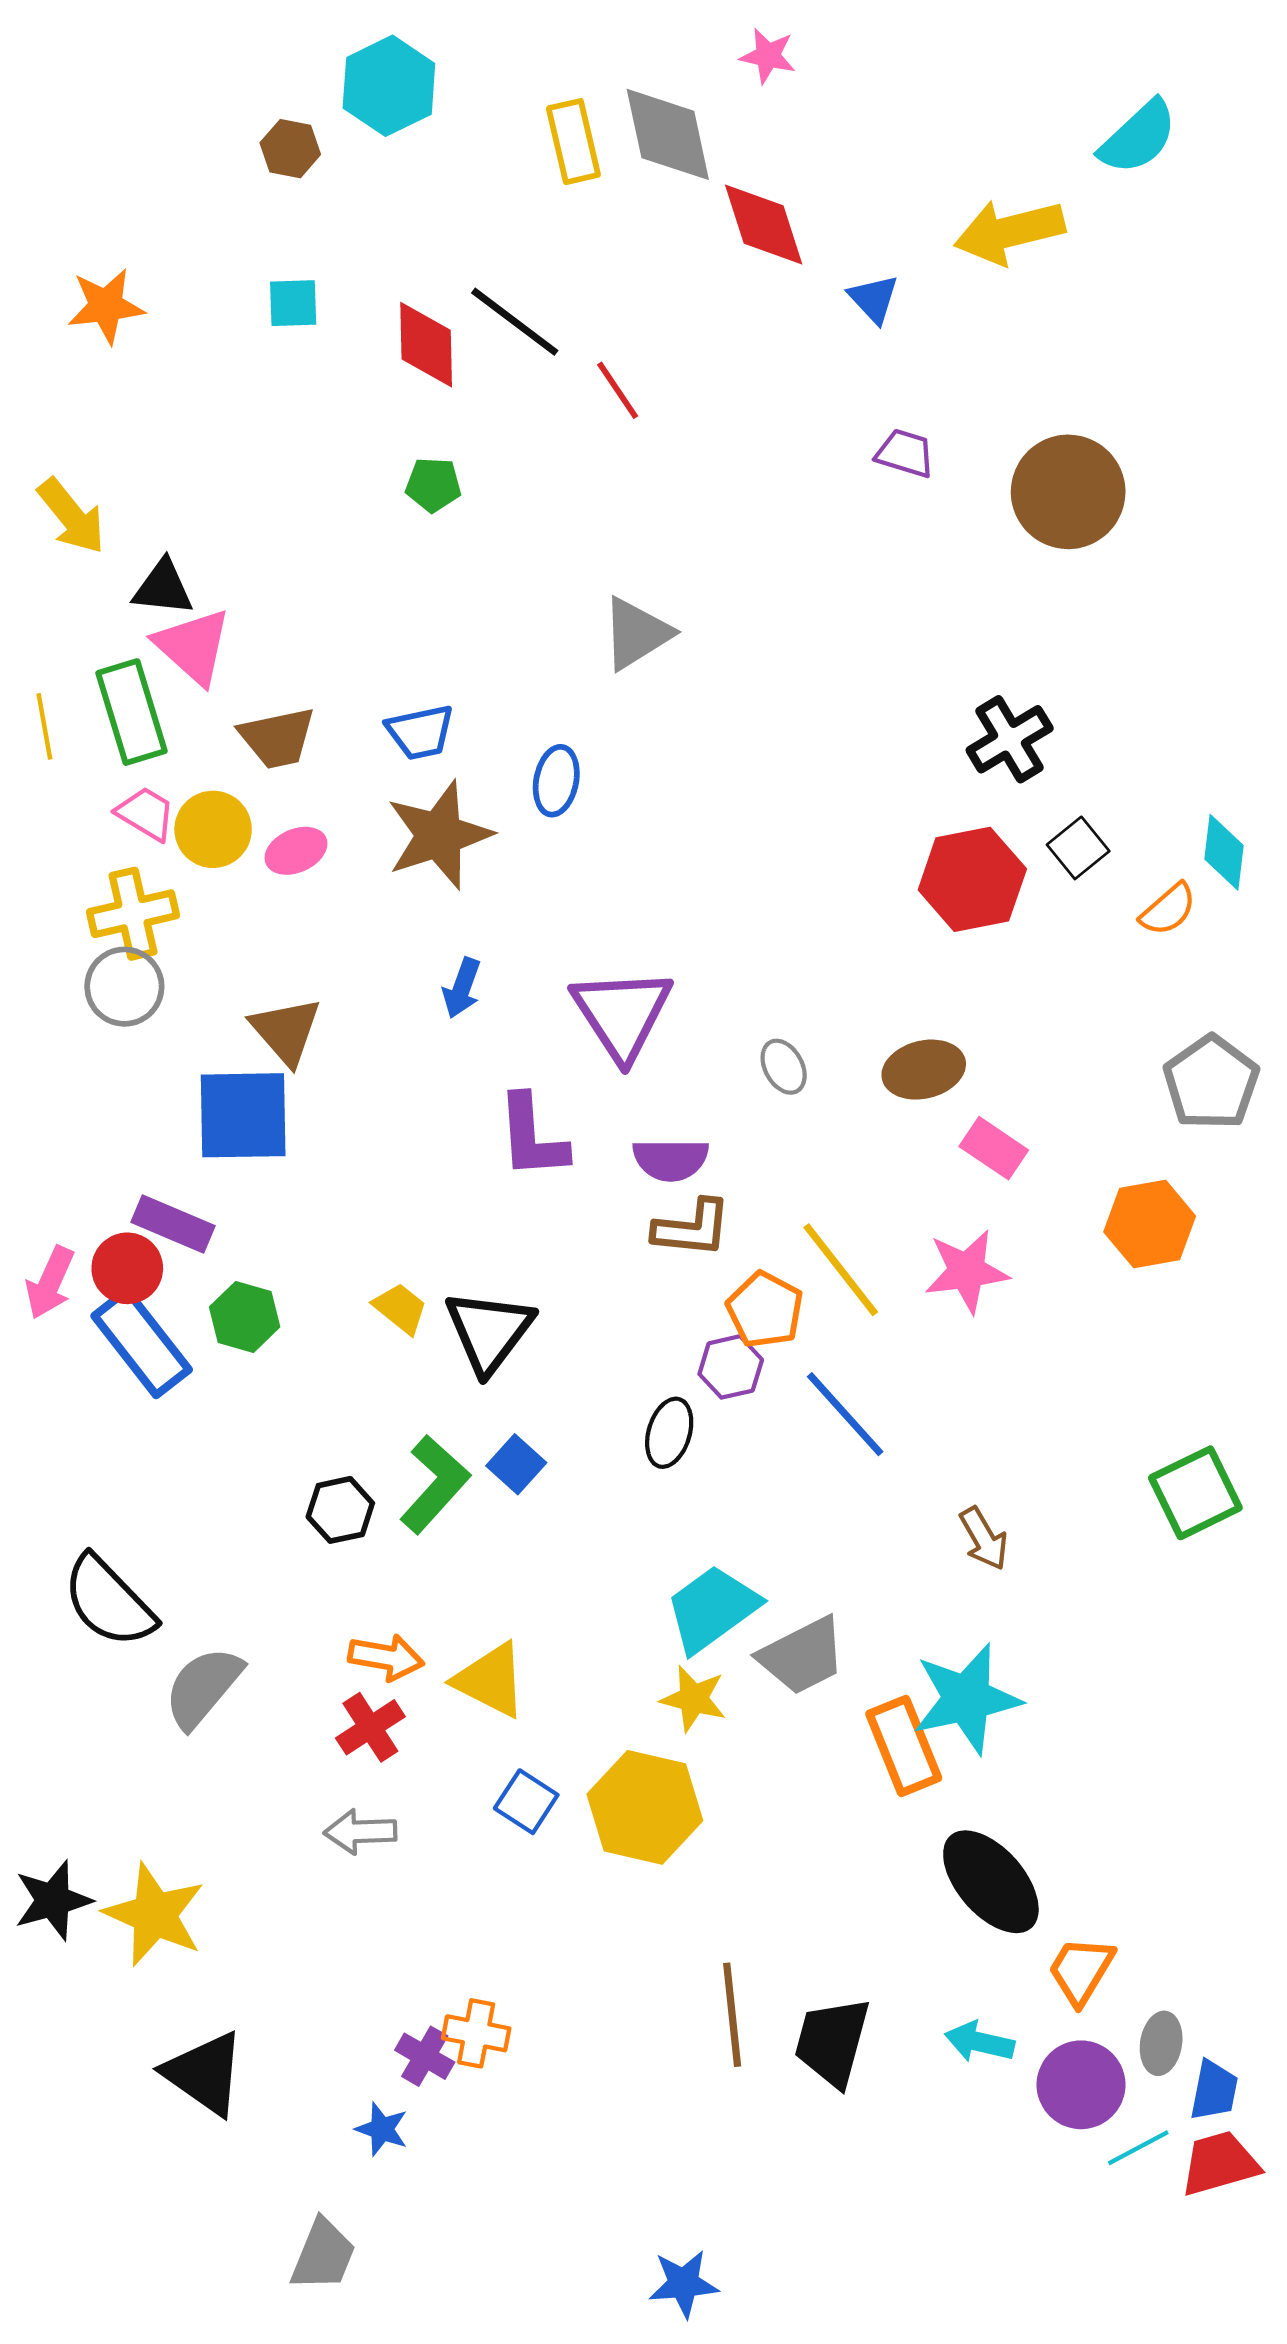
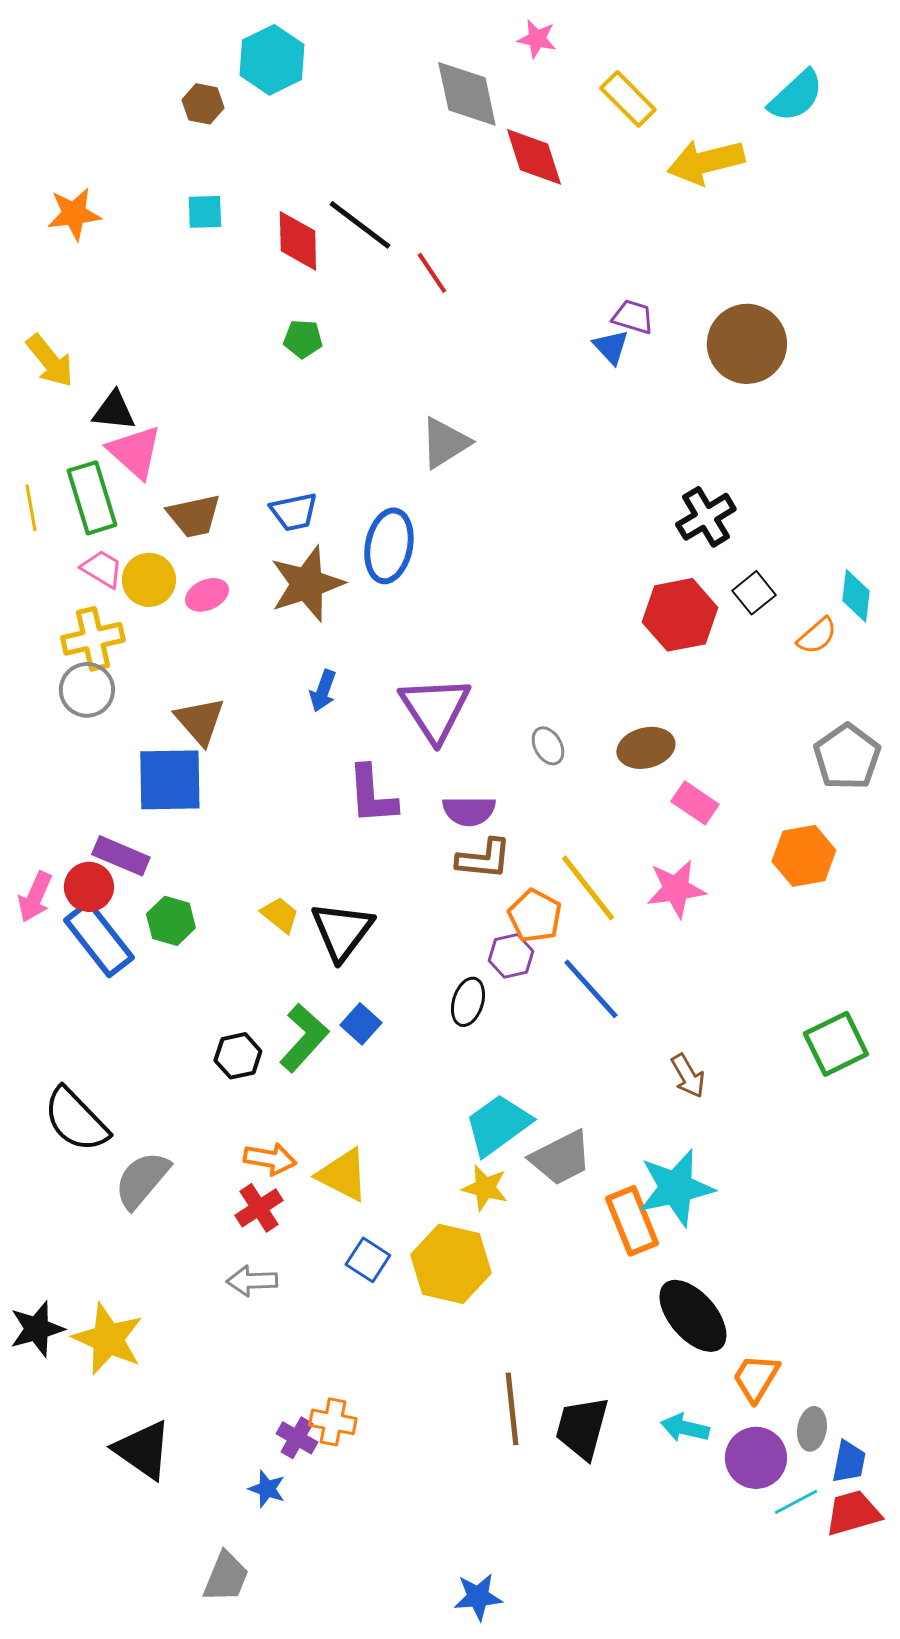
yellow rectangle: (573, 142) -> (628, 99), moved, turned -32
blue triangle: (874, 299) -> (611, 347), moved
blue ellipse: (556, 781) -> (389, 546), size x1.5

